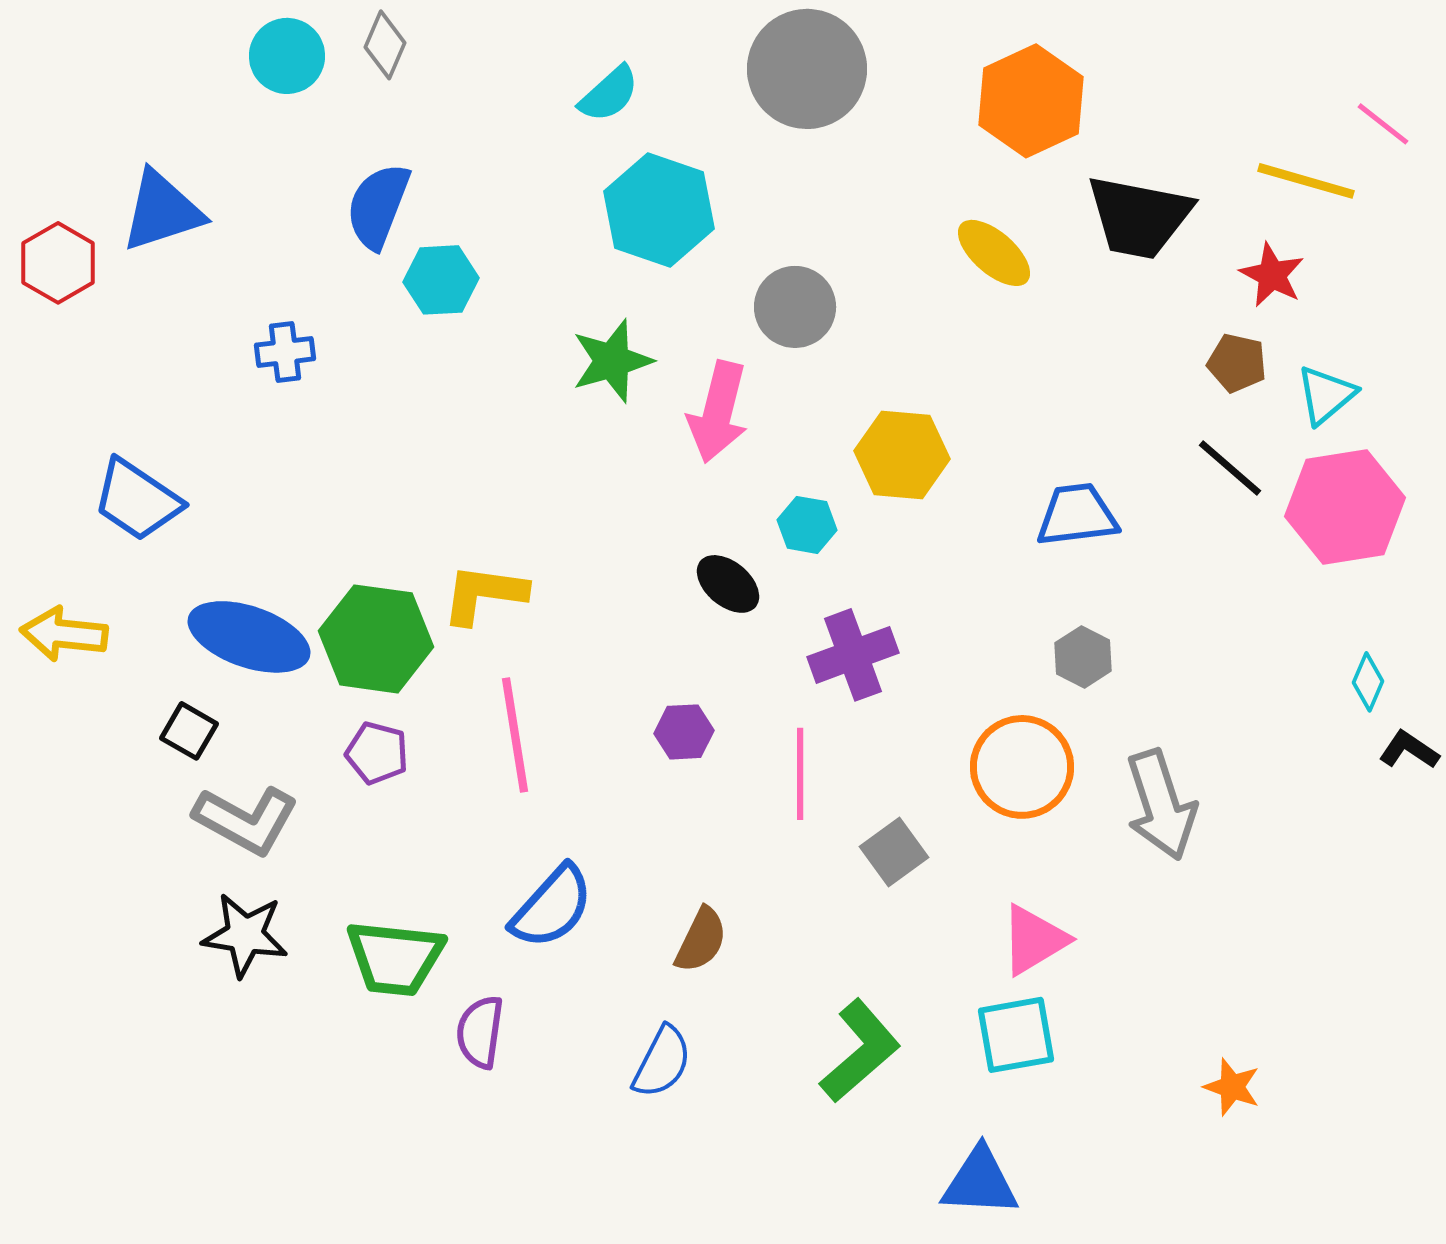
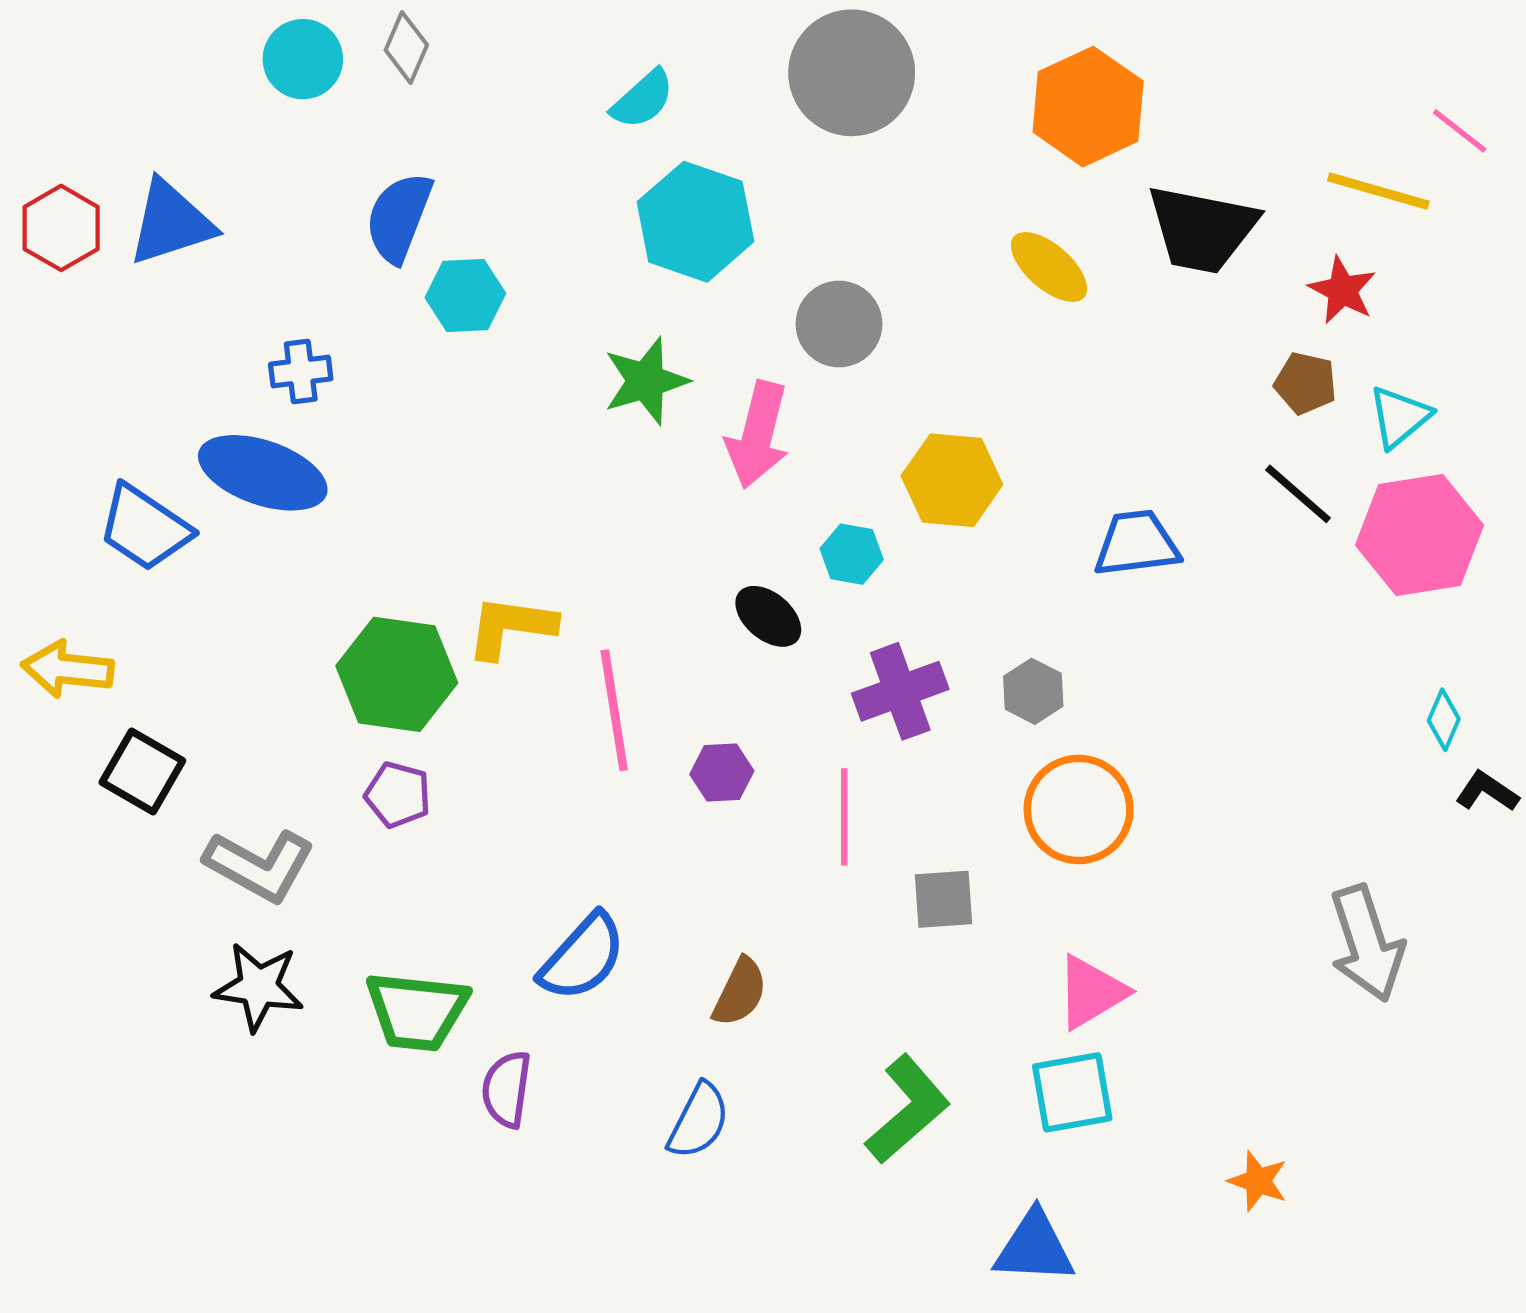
red hexagon: (58, 263) -> (61, 228), moved
blue ellipse: (249, 637) -> (263, 473), moved
gray hexagon: (1083, 657) -> (1033, 691), moved
black square: (189, 731) -> (142, 771), moved, size x1.4
pink line: (515, 735) -> (614, 710), moved
gray arrow: (1161, 805) -> (1367, 944), moved
gray square: (894, 852) -> (943, 899), turned 32
orange star: (1232, 1087) -> (1258, 1181), moved

